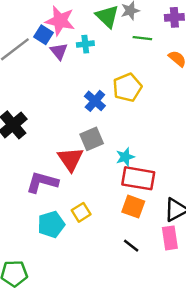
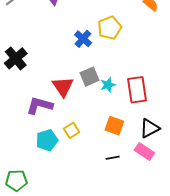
gray square: (92, 139) -> (89, 77), moved
red rectangle: (138, 178) -> (137, 90), moved, turned 72
pink rectangle: (170, 238) -> (144, 152), turned -48
black line: (131, 246) -> (113, 158), turned -48

